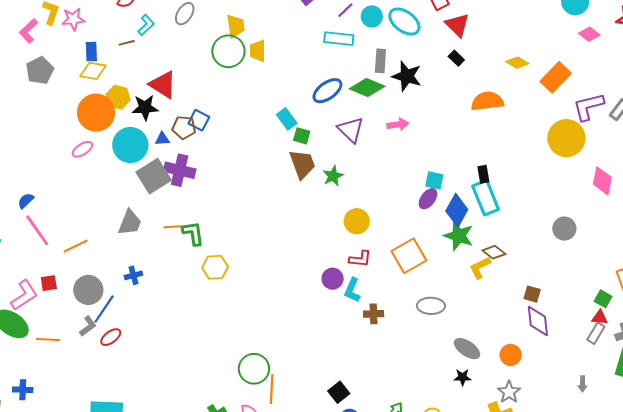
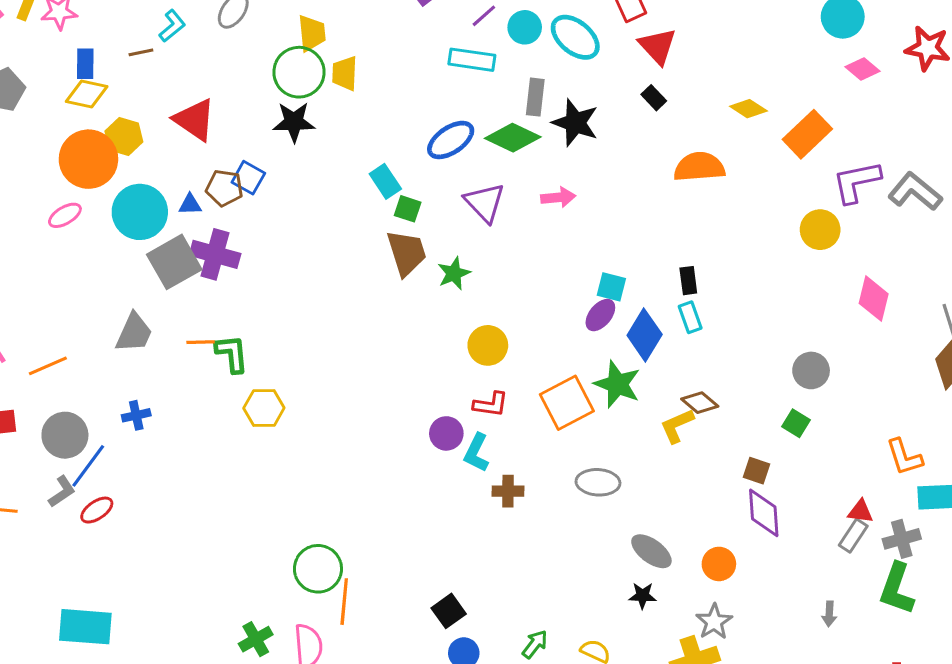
black star: (145, 108) -> (294, 122), moved
yellow circle: (566, 138) -> (820, 230), size x0.7
cyan rectangle: (486, 198) -> (690, 317), size x0.6
green star: (459, 236) -> (617, 384), moved
green square: (603, 299) -> (796, 423), moved

